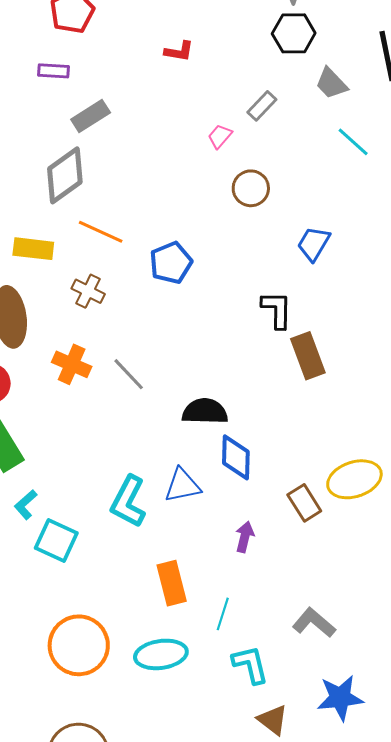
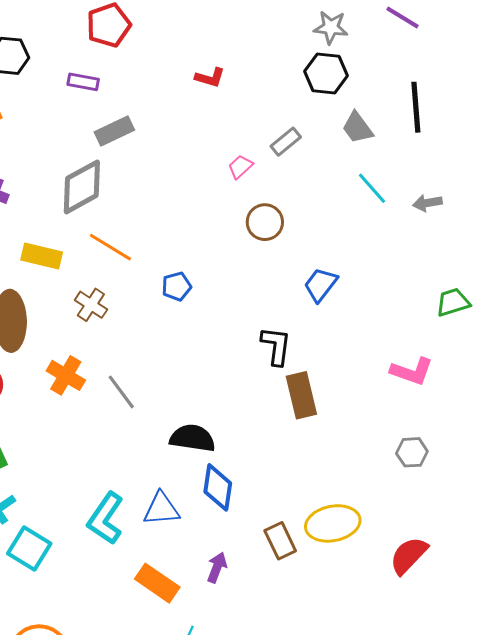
blue pentagon: (171, 263) -> (177, 286), size x0.7
orange rectangle: (172, 583) -> (157, 583), moved, turned -48

